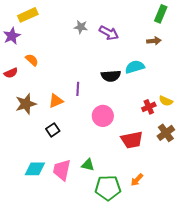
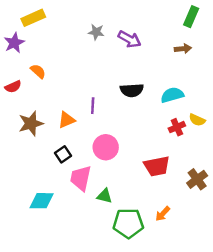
cyan semicircle: (135, 67) -> (172, 95), moved
pink circle: (103, 116) -> (106, 147), moved
brown cross: (166, 133) -> (197, 179), moved
pink trapezoid: (62, 170) -> (81, 178), moved

